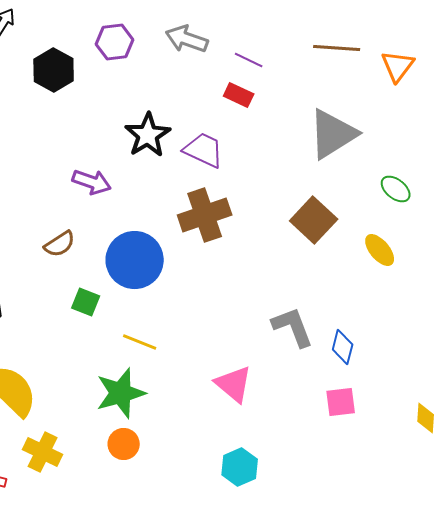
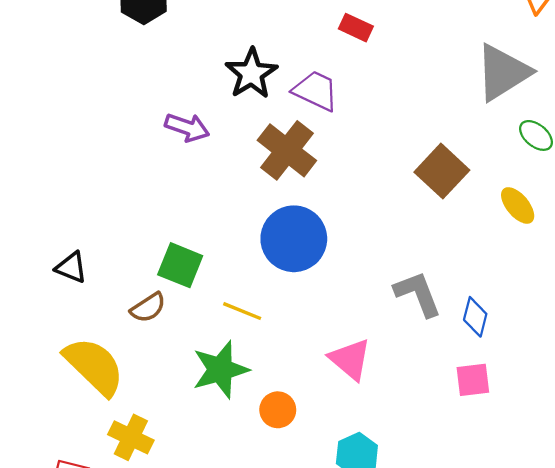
gray triangle: (333, 134) -> (503, 72), moved
brown cross: (205, 215) -> (287, 150), moved, turned -33
brown semicircle: (60, 244) -> (148, 308), moved
blue circle: (135, 260) -> (294, 239), moved
green square: (86, 302) -> (180, 265), size x1.4
orange circle: (124, 444) -> (278, 410), moved

